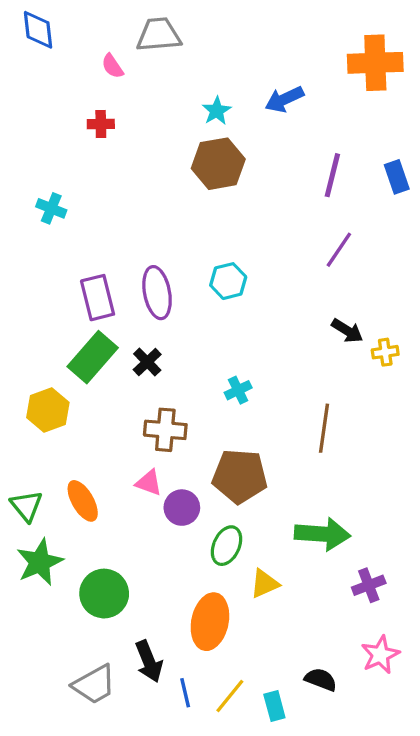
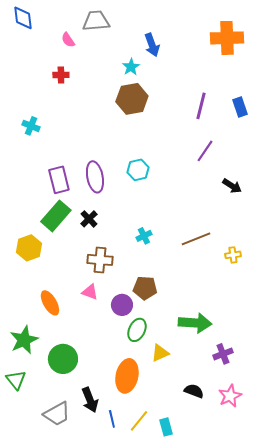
blue arrow: (284, 99) -> (152, 45), moved, turned -85
black arrow: (347, 331) -> (232, 186), moved
yellow cross: (385, 352) -> (233, 255), moved
brown line: (324, 428) -> (196, 239), moved, turned 60
brown pentagon: (240, 476) -> (145, 288), size x0.7
green triangle: (26, 506) -> (16, 380), moved
purple circle: (182, 508) -> (122, 305), moved
black semicircle: (321, 679) -> (194, 391), moved

